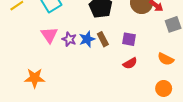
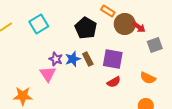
pink triangle: (49, 35) -> (48, 74), moved
purple square: (129, 39) -> (113, 59), size x1.5

